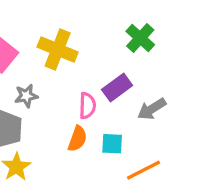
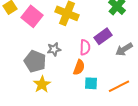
gray star: (26, 96) -> (54, 49), moved
cyan square: (112, 144) -> (91, 83), moved

